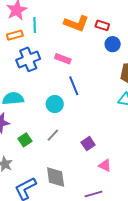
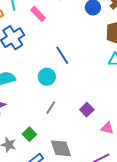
pink rectangle: (63, 59) -> (38, 14), moved, turned 35
green square: (25, 140) -> (29, 134), moved

